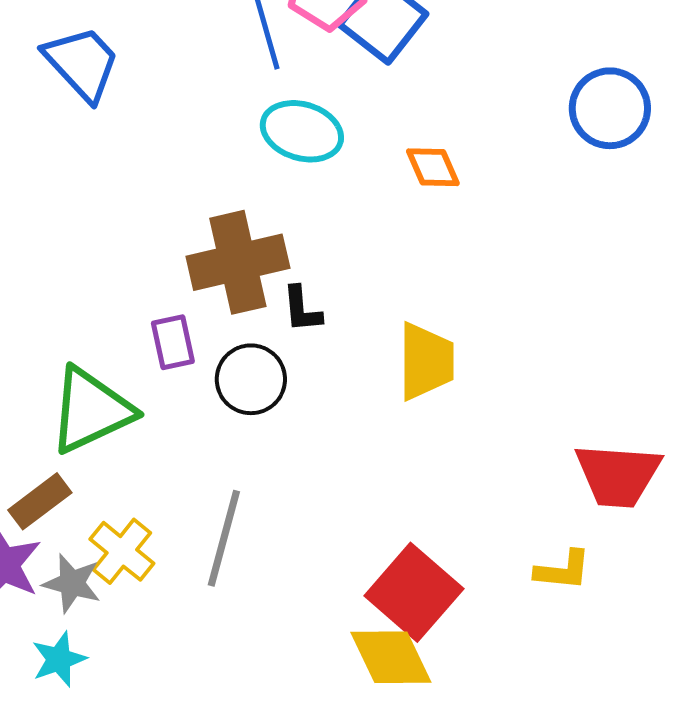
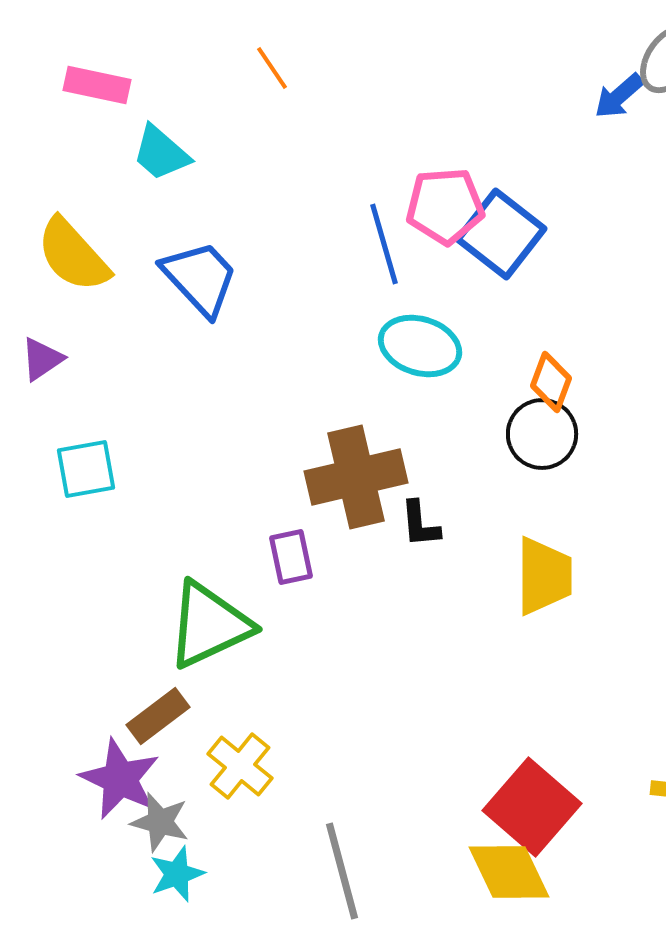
orange diamond: (433, 167) -> (551, 382), turned 44
black circle: (251, 379) -> (542, 434), moved
gray line: (224, 538) -> (342, 871), moved, turned -30
gray star: (72, 583) -> (160, 822), moved

